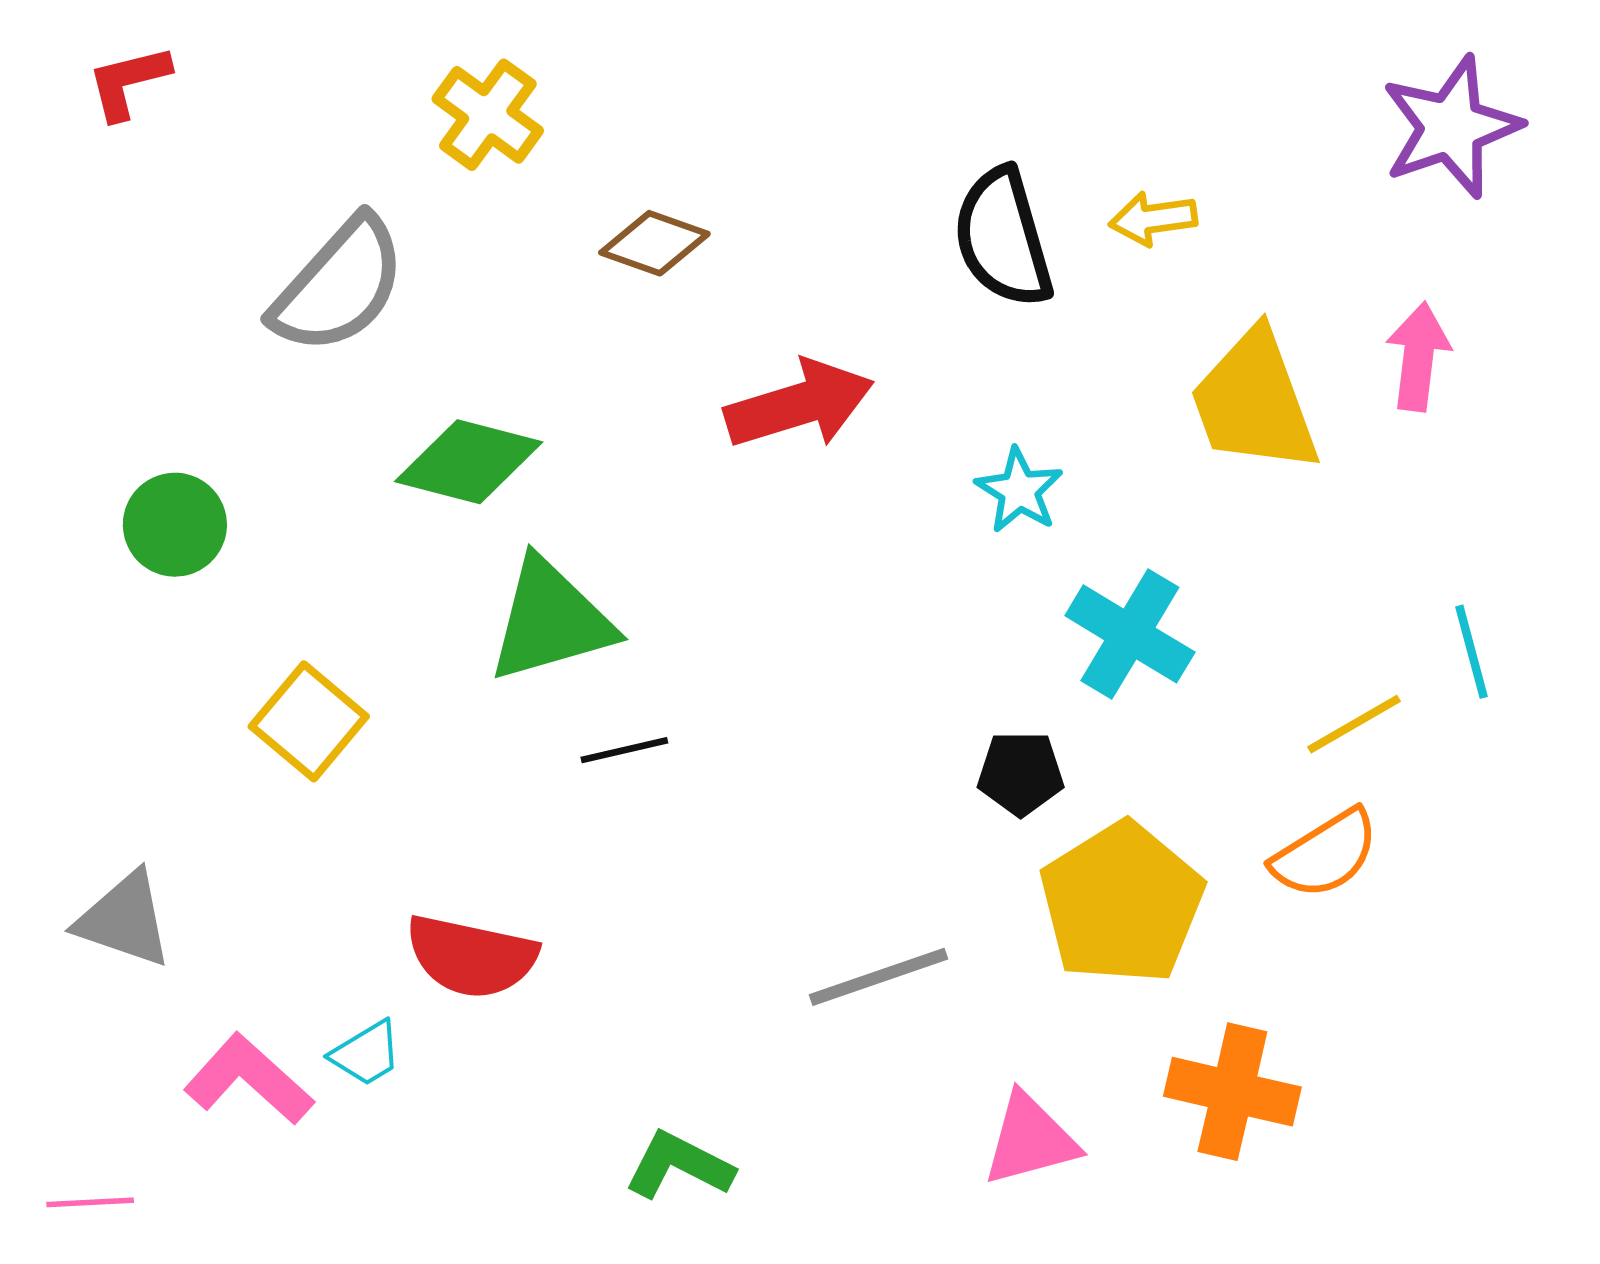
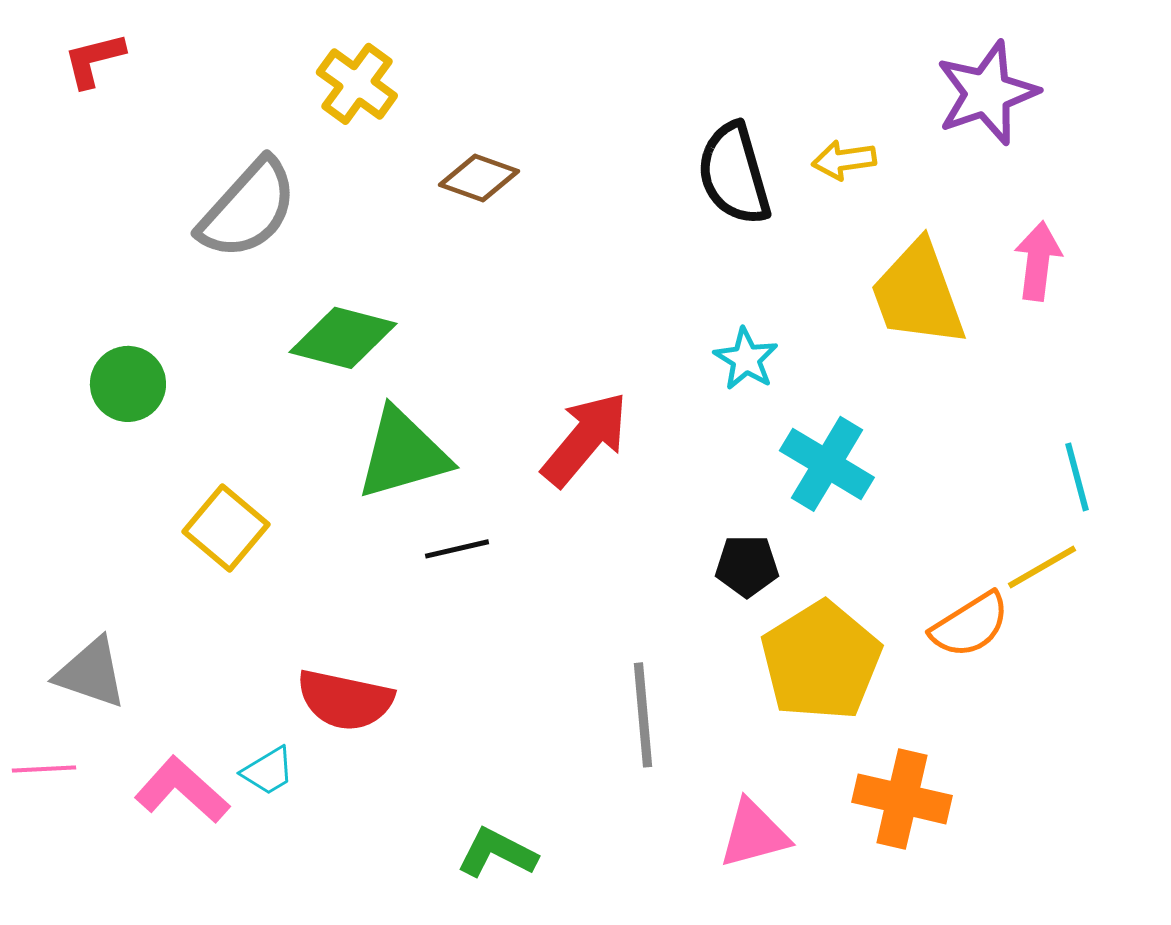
purple star: (1451, 127) -> (987, 93), moved
red arrow: (799, 404) -> (585, 439), moved, turned -33
yellow line: (1354, 724) -> (1042, 567), moved
gray line: (879, 977) -> (643, 715), turned -76
pink line: (90, 1202) -> (44, 769), moved

